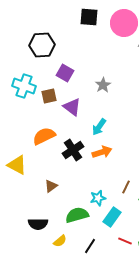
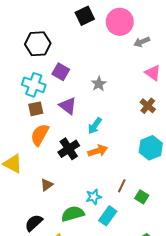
black square: (89, 17) -> (85, 16), turned -30
cyan cross: (24, 86) -> (34, 85), moved
brown square: (49, 96) -> (36, 109), moved
orange semicircle: (44, 136) -> (40, 135), turned -35
black semicircle: (38, 224) -> (34, 223), turned 138

